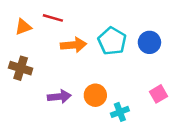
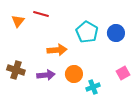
orange triangle: (23, 27) -> (18, 21), turned -32
orange arrow: (73, 45) -> (57, 50), moved
brown cross: (21, 68) -> (16, 70), moved

